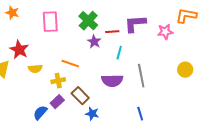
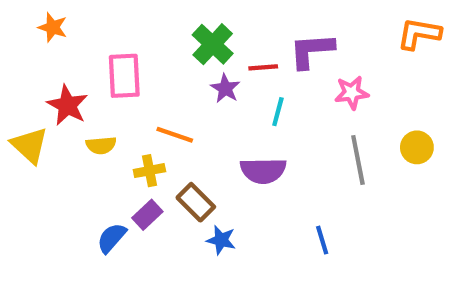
pink rectangle: (50, 22) -> (124, 76), moved
pink star: (165, 32) -> (352, 93), moved
gray line: (141, 76) -> (358, 160), moved

